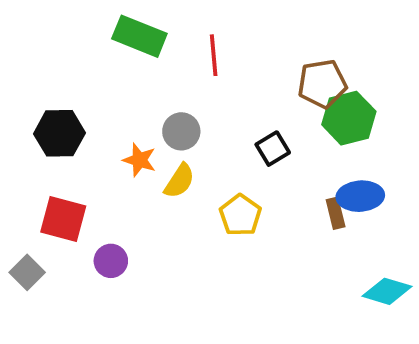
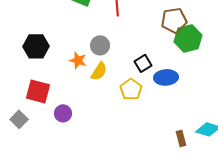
black square: (273, 149) -> (143, 63), moved
blue ellipse: (360, 196) -> (166, 77), moved
brown rectangle: (336, 213) -> (181, 138), moved

